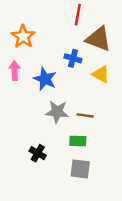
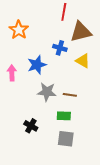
brown triangle: (98, 39) -> (81, 32), turned -35
pink arrow: (15, 70) -> (12, 73), moved
blue star: (45, 79) -> (37, 65), turned 30

